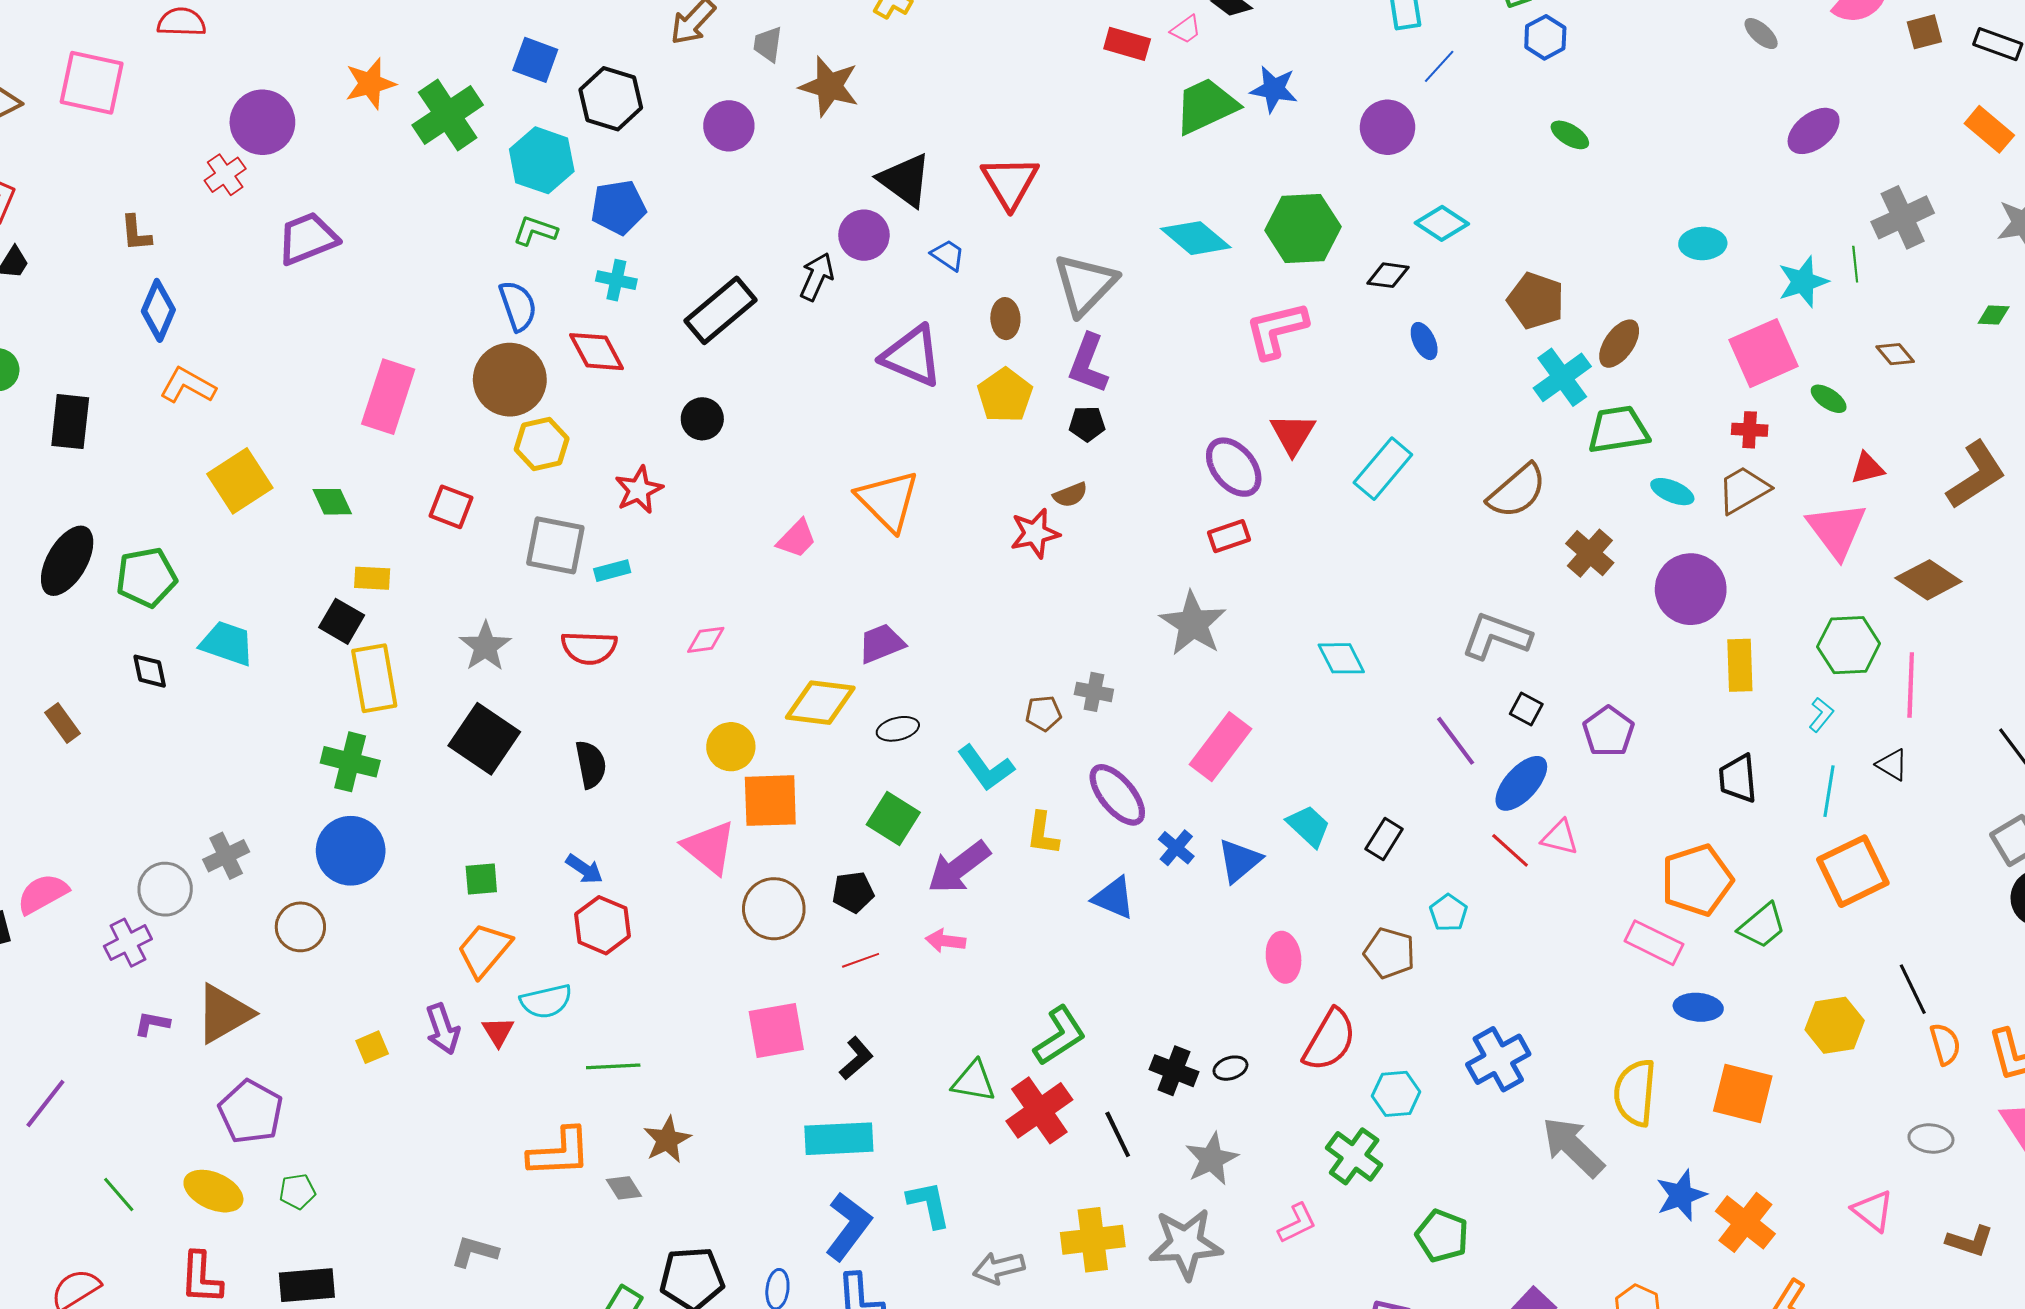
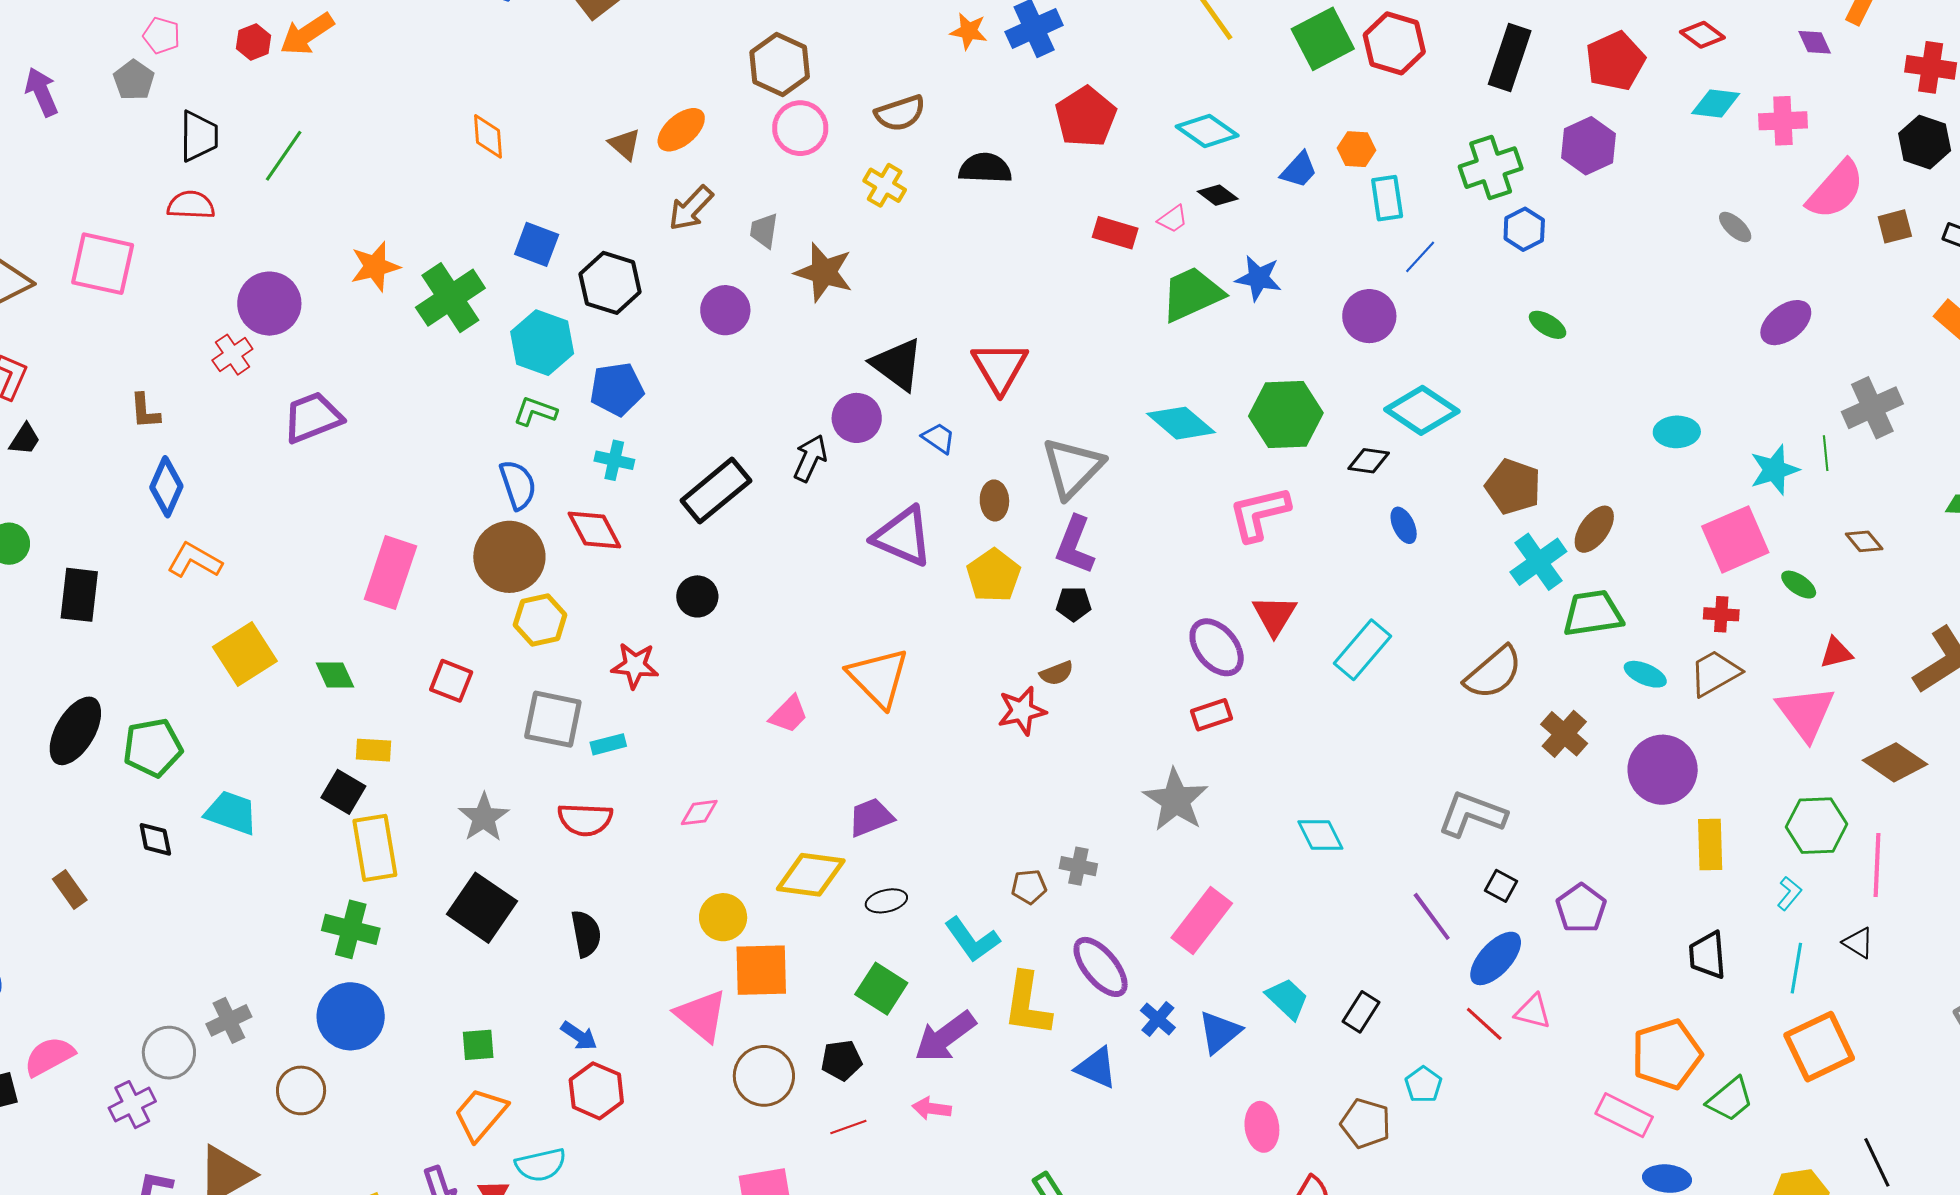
cyan diamond: (1442, 223) -> (1422, 410), size x1.4
red star: (639, 490) -> (635, 665), turned 30
yellow L-shape: (1043, 833) -> (1027, 1004), size x1.5

